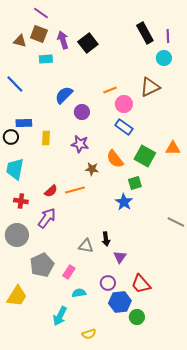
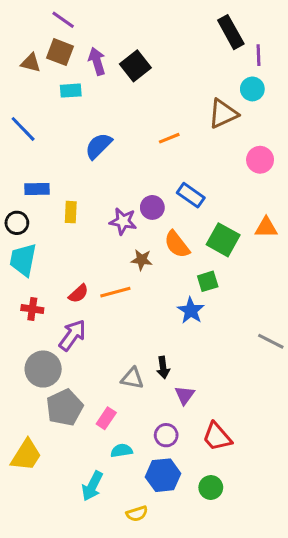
black rectangle: (145, 33) -> (231, 32), moved
brown triangle: (150, 87) -> (223, 114), moved
pink circle: (124, 104) -> (260, 160), moved
purple circle: (82, 112) -> (152, 207), moved
black circle: (11, 137) -> (17, 223), moved
gray circle: (17, 235) -> (43, 369), moved
blue hexagon: (120, 302) -> (163, 475), moved

